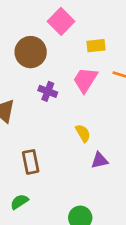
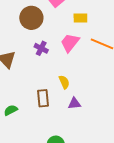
brown rectangle: (31, 162) -> (43, 98), moved
green semicircle: (19, 202) -> (11, 110), moved

